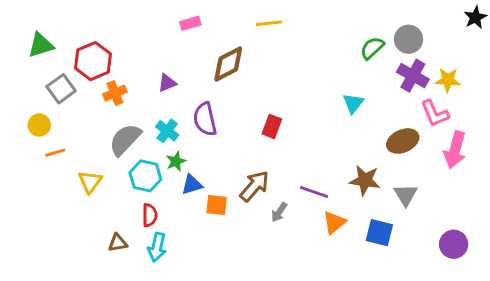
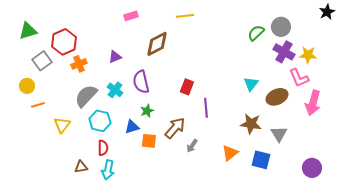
cyan triangle: (353, 103) -> (251, 84), moved
green star: (176, 161) -> (147, 111), moved
purple line: (314, 192) -> (206, 108), moved, turned 66

